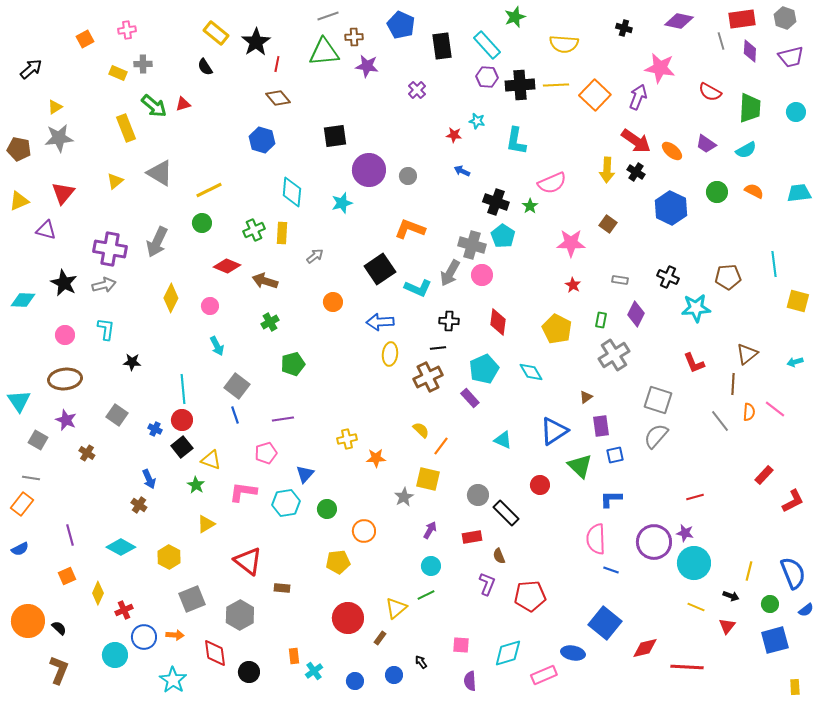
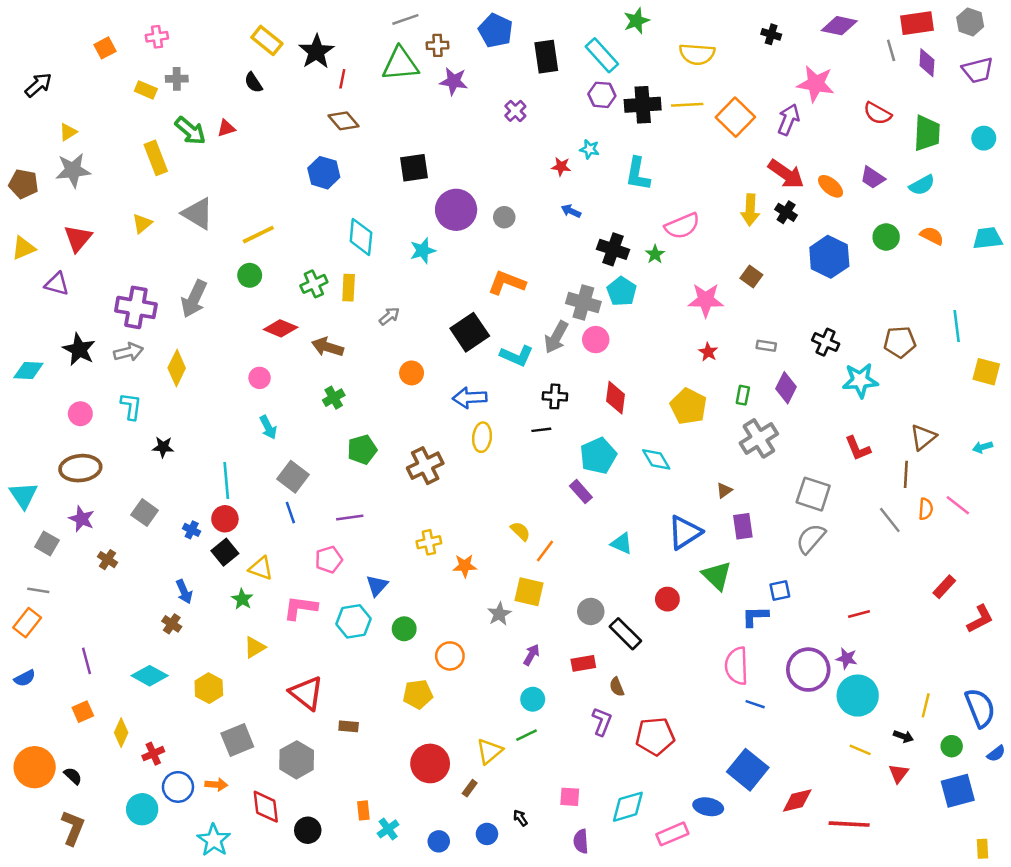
yellow diamond: (171, 298) -> (177, 368), moved
brown cross: (428, 377) -> (425, 466), moved
blue square: (615, 455) -> (780, 590), moved

